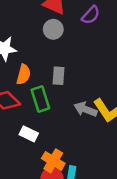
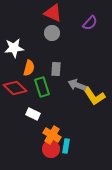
purple semicircle: (91, 15) -> (90, 23), moved
gray arrow: (86, 109) -> (77, 85), moved

